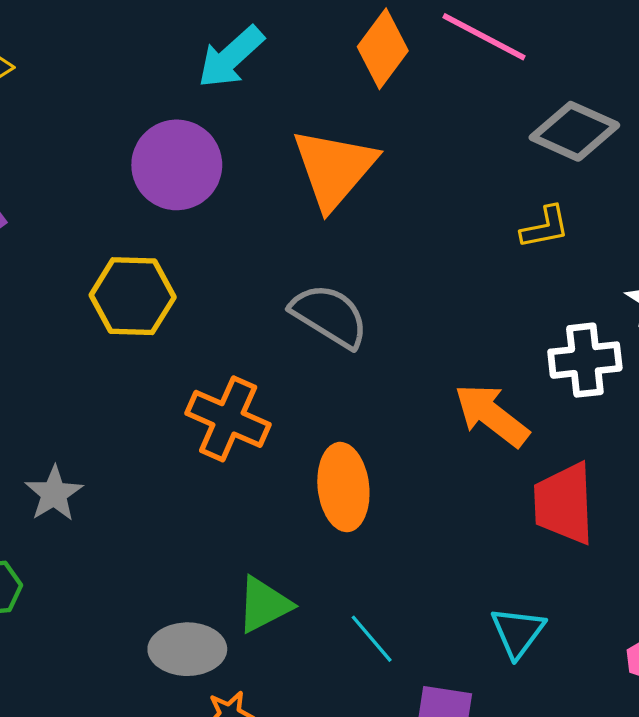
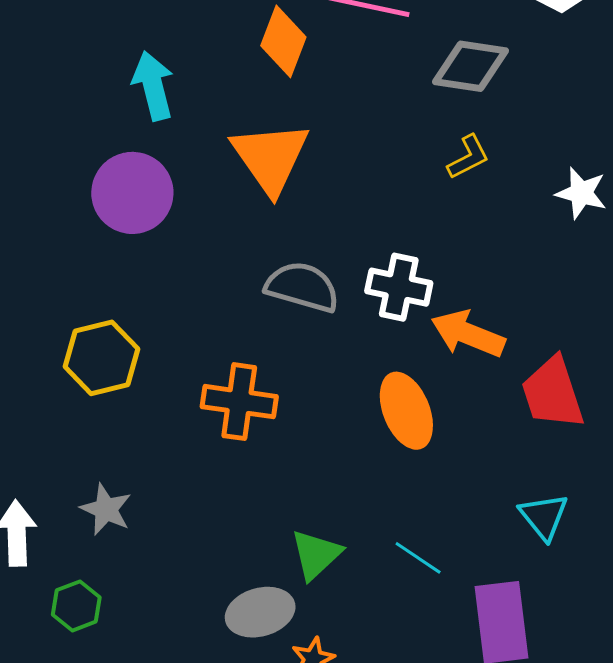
cyan arrow: (231, 57) -> (153, 86), turned 134
yellow hexagon: (133, 296) -> (102, 358), moved
white cross: (585, 360) -> (399, 287), moved, turned 34
orange ellipse: (343, 487) -> (406, 411), moved

